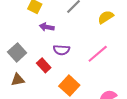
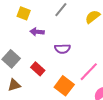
purple semicircle: (61, 50) -> (62, 49), moved
pink line: (98, 54) -> (89, 72), moved

